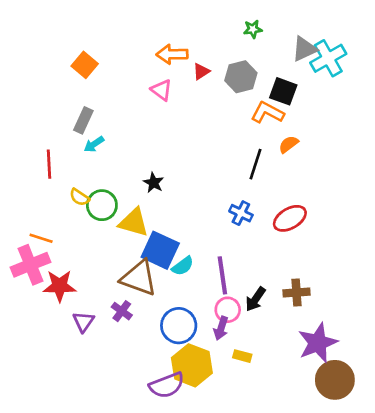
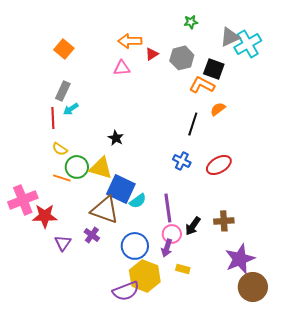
pink triangle: (161, 90) -> (122, 68), turned -42
red line: (49, 164) -> (53, 118), moved
green circle: (102, 205) -> (77, 167), moved
orange line: (41, 238) -> (62, 178), moved

